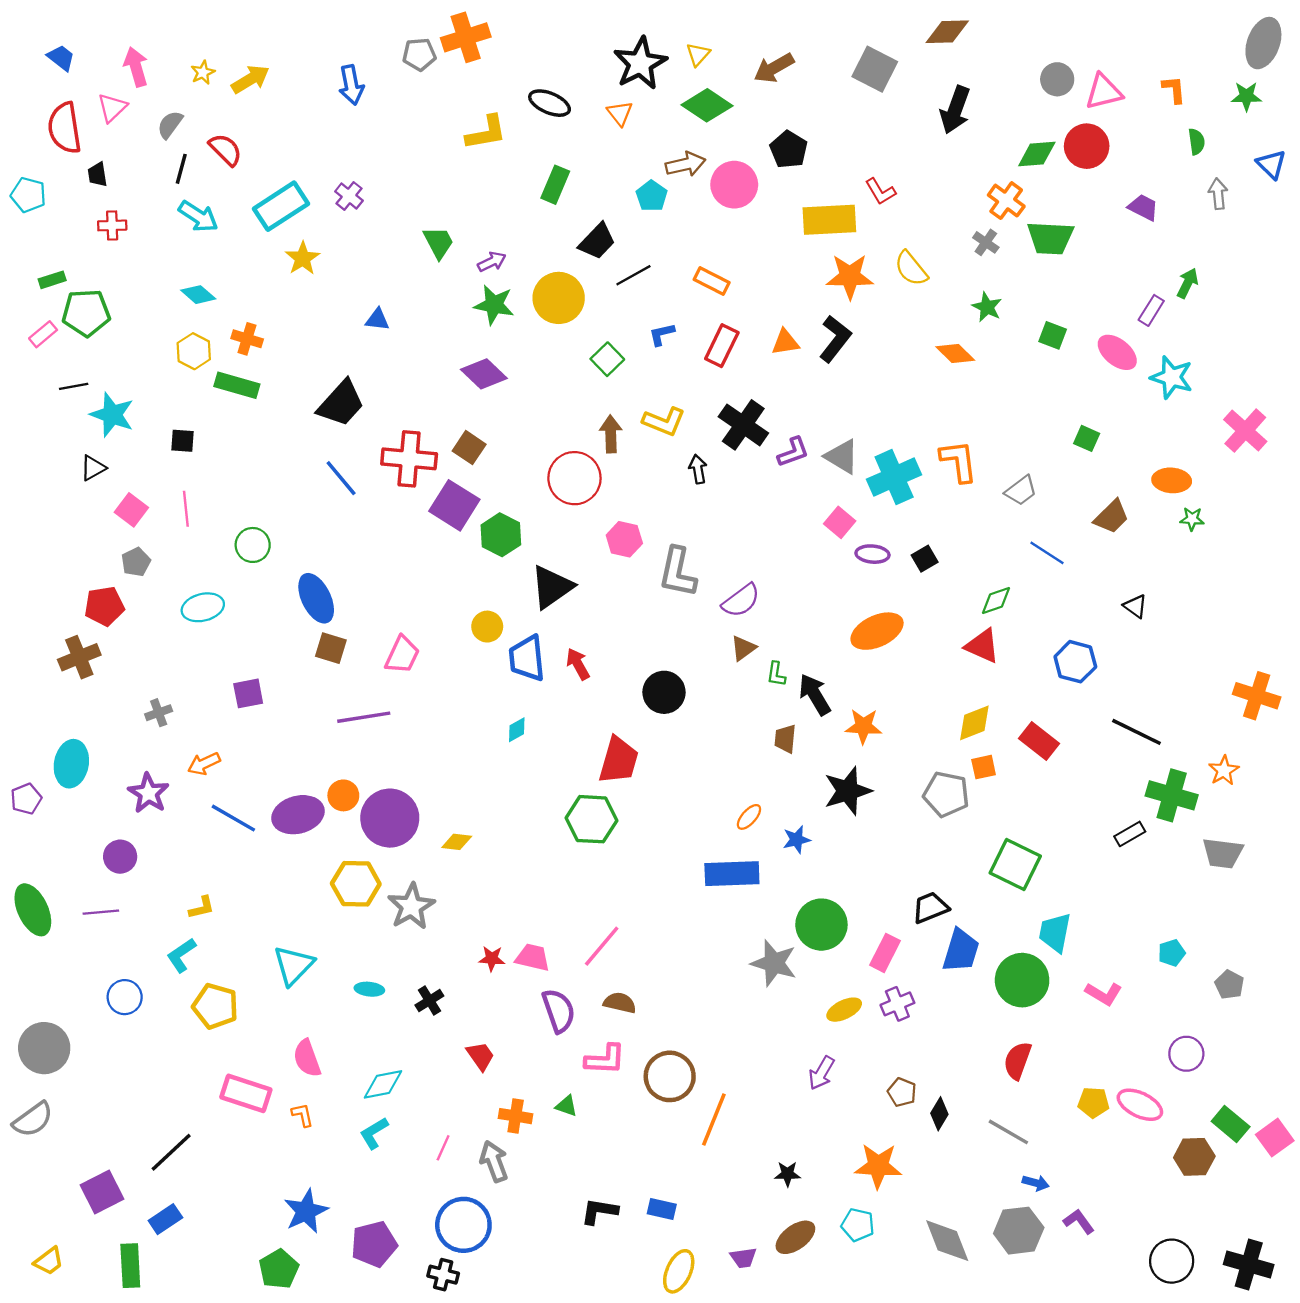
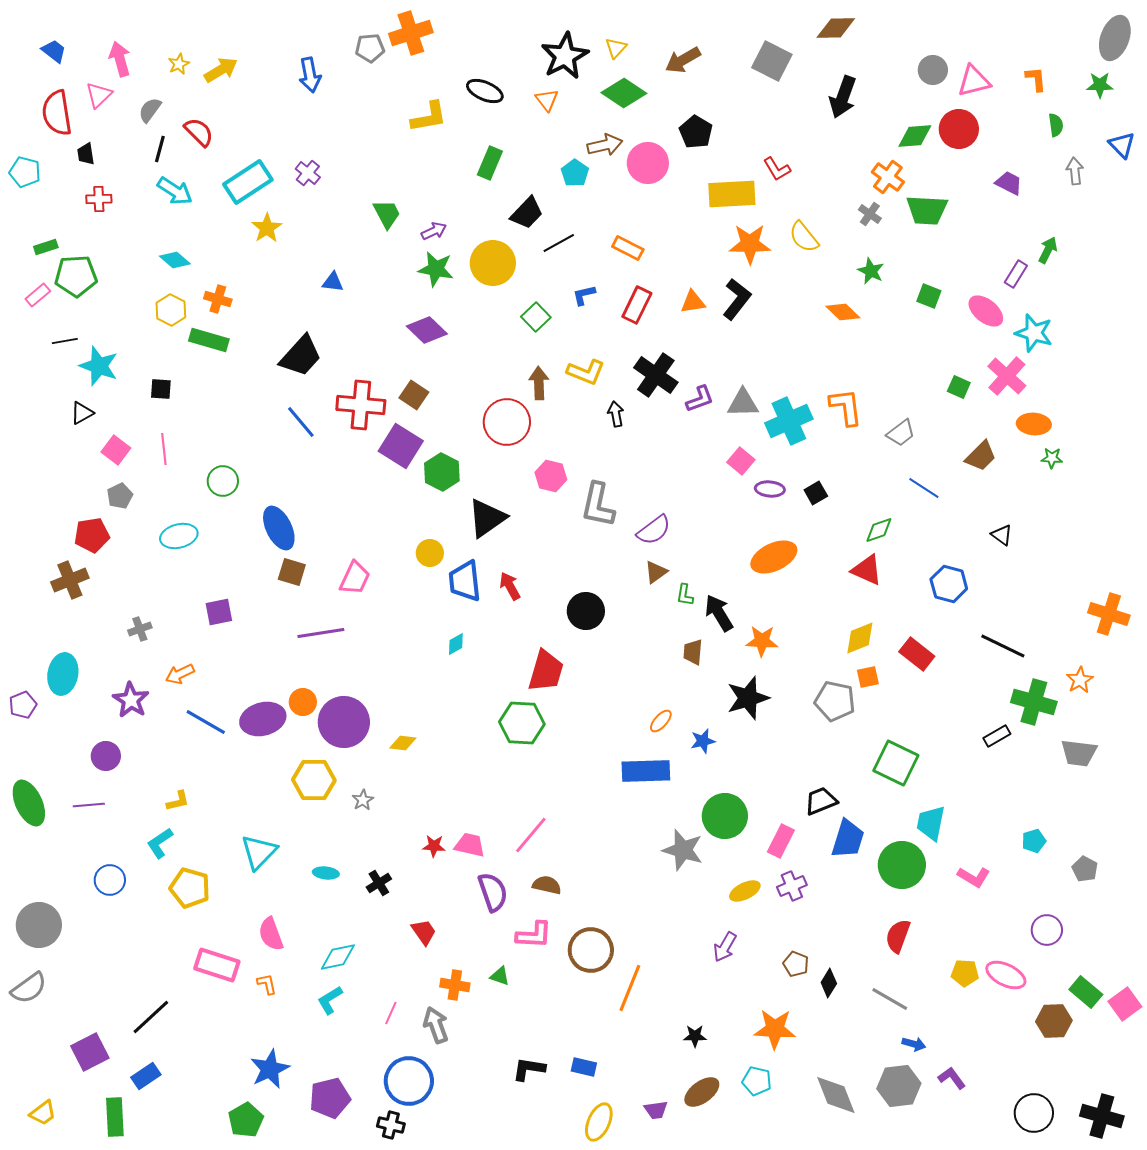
pink cross: (1245, 431) -> (1007, 376), moved
gray triangle: (842, 457) -> (743, 403), turned -32
gray star: (411, 906) -> (363, 800), size x0.5

